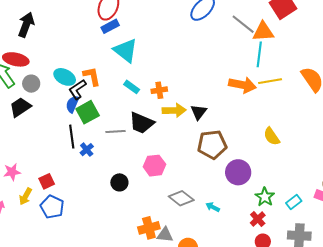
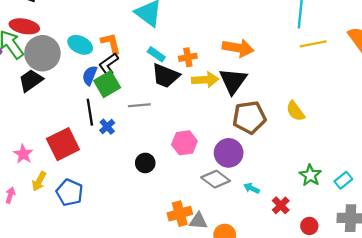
gray circle: (31, 84) -> (42, 53), size x1.8
orange arrow: (242, 85) -> (238, 48), moved
black L-shape: (77, 89) -> (109, 64), moved
black triangle: (199, 112) -> (233, 81), size x1.5
black trapezoid: (142, 123) -> (166, 76), moved
yellow semicircle: (272, 136) -> (295, 111), moved
pink star: (12, 172) -> (23, 154), turned -30
purple circle: (238, 172) -> (229, 153), moved
red square: (47, 181) -> (63, 144), moved, size x1.8
red cross: (258, 219) -> (281, 205), moved

